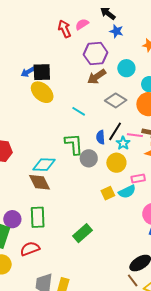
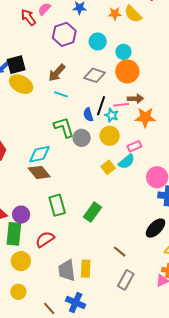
brown arrow: (97, 77) -> (57, 73), moved
green rectangle: (38, 217) -> (57, 205), moved
brown line: (133, 280) -> (120, 252), moved

